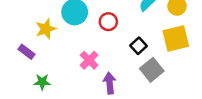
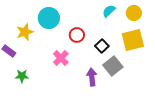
red circle: (108, 22) -> (77, 35), moved
purple arrow: (110, 83) -> (92, 77), moved

